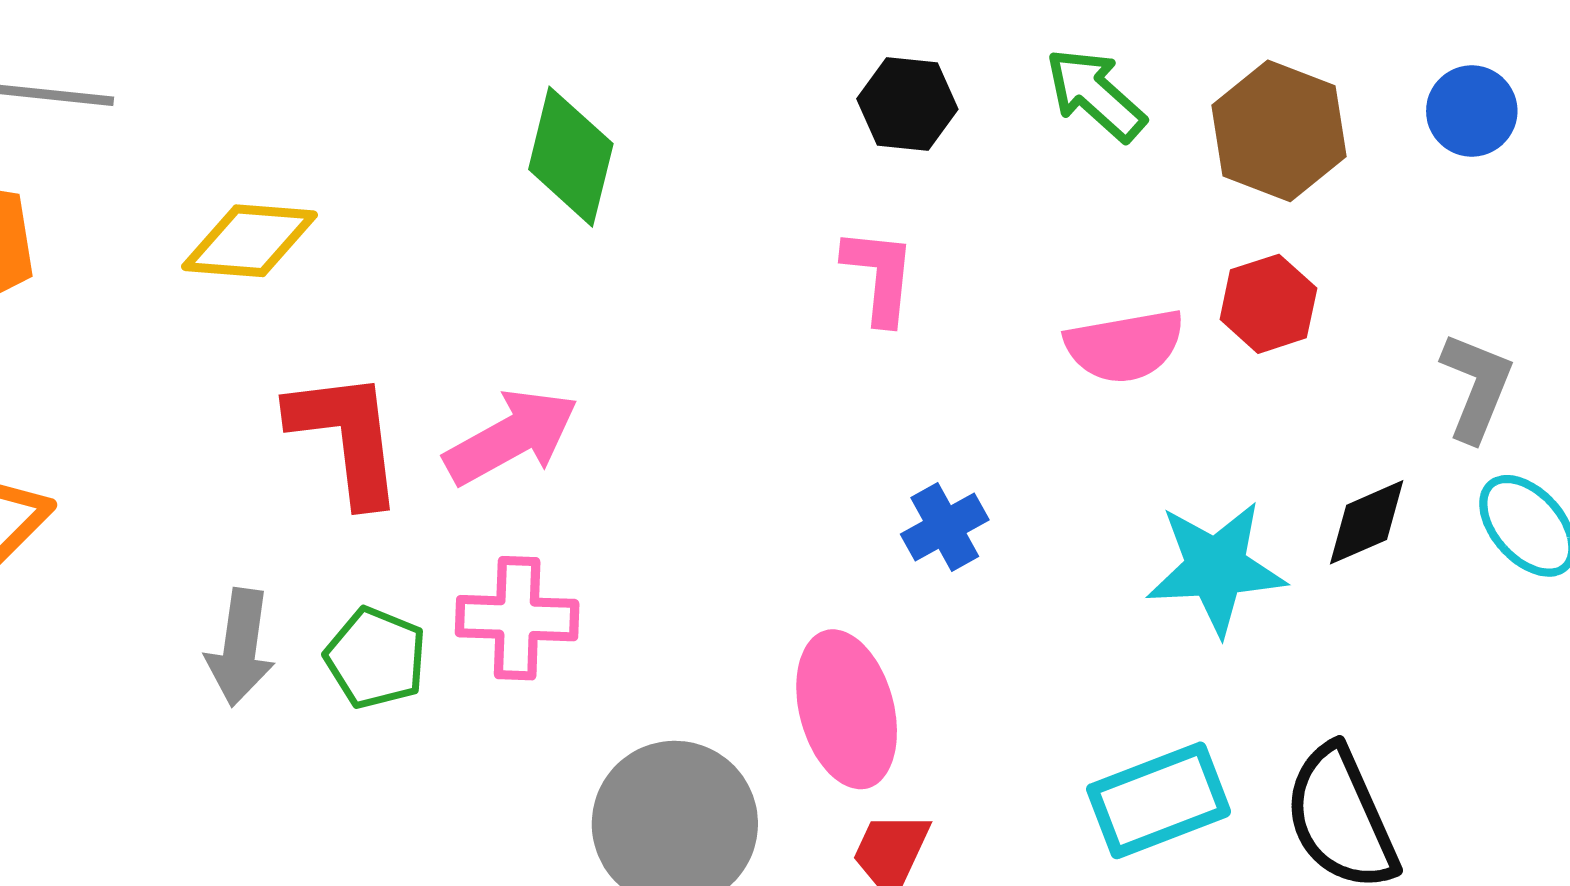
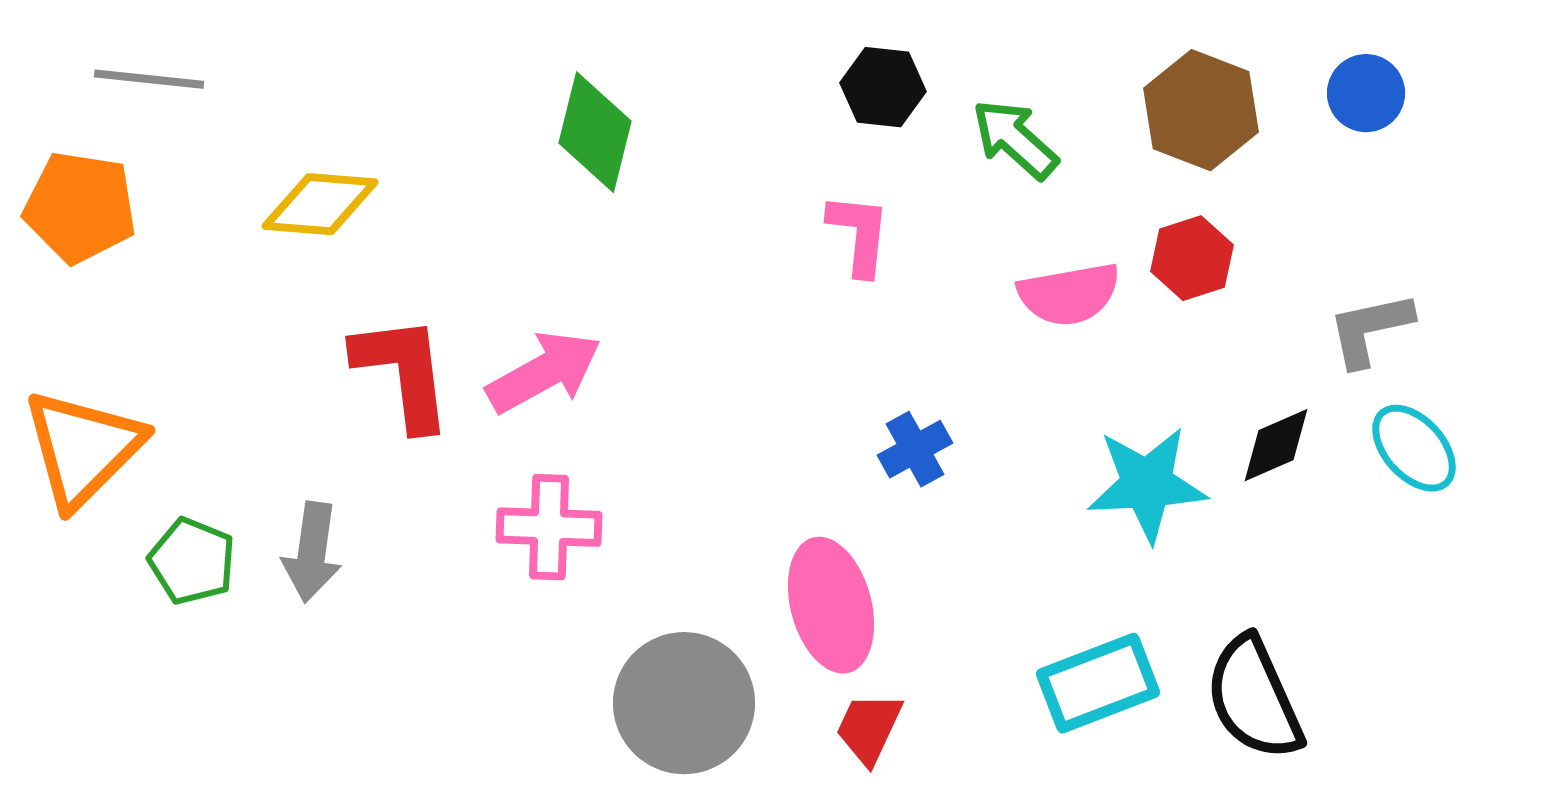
green arrow: (1096, 95) -> (1015, 139), moved
gray L-shape: (1476, 387) -> (1370, 329), turned -124
green pentagon: (376, 658) -> (192, 561), moved

